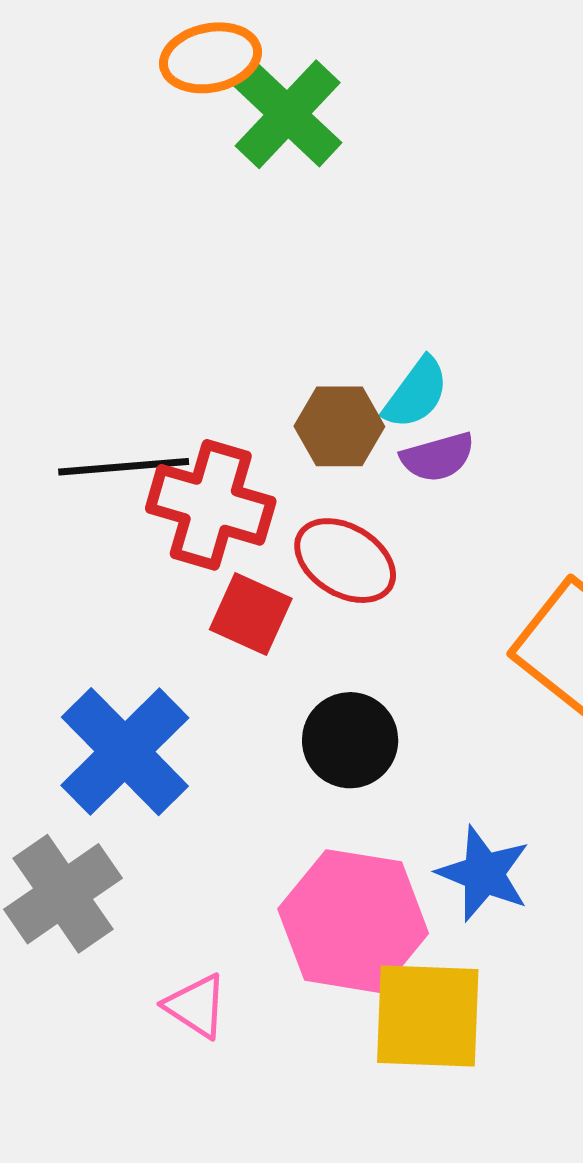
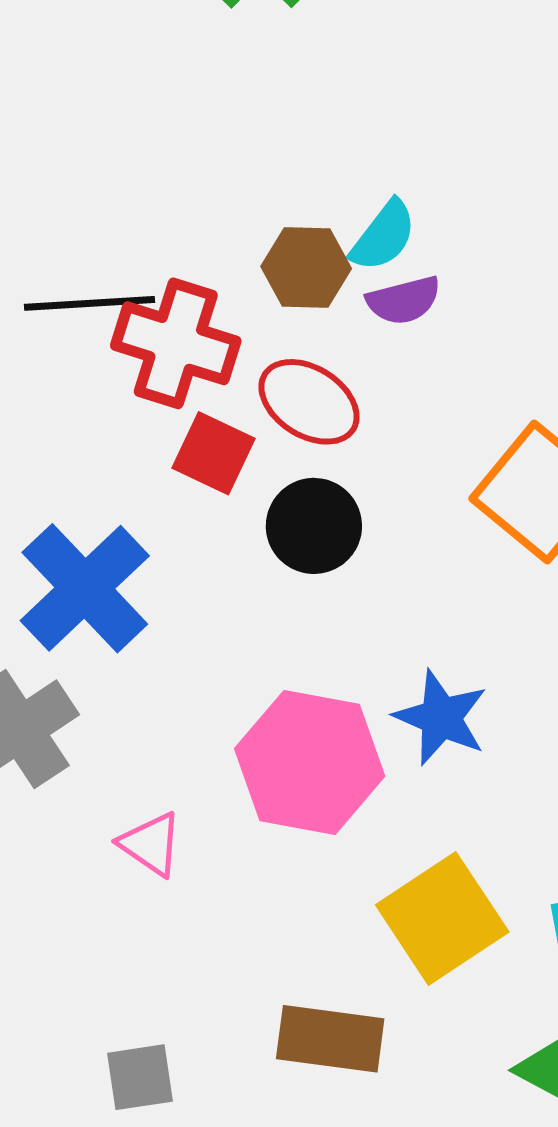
black circle: (350, 740) -> (314, 526), moved
yellow square: (428, 1016) -> (442, 918), moved, turned -37

